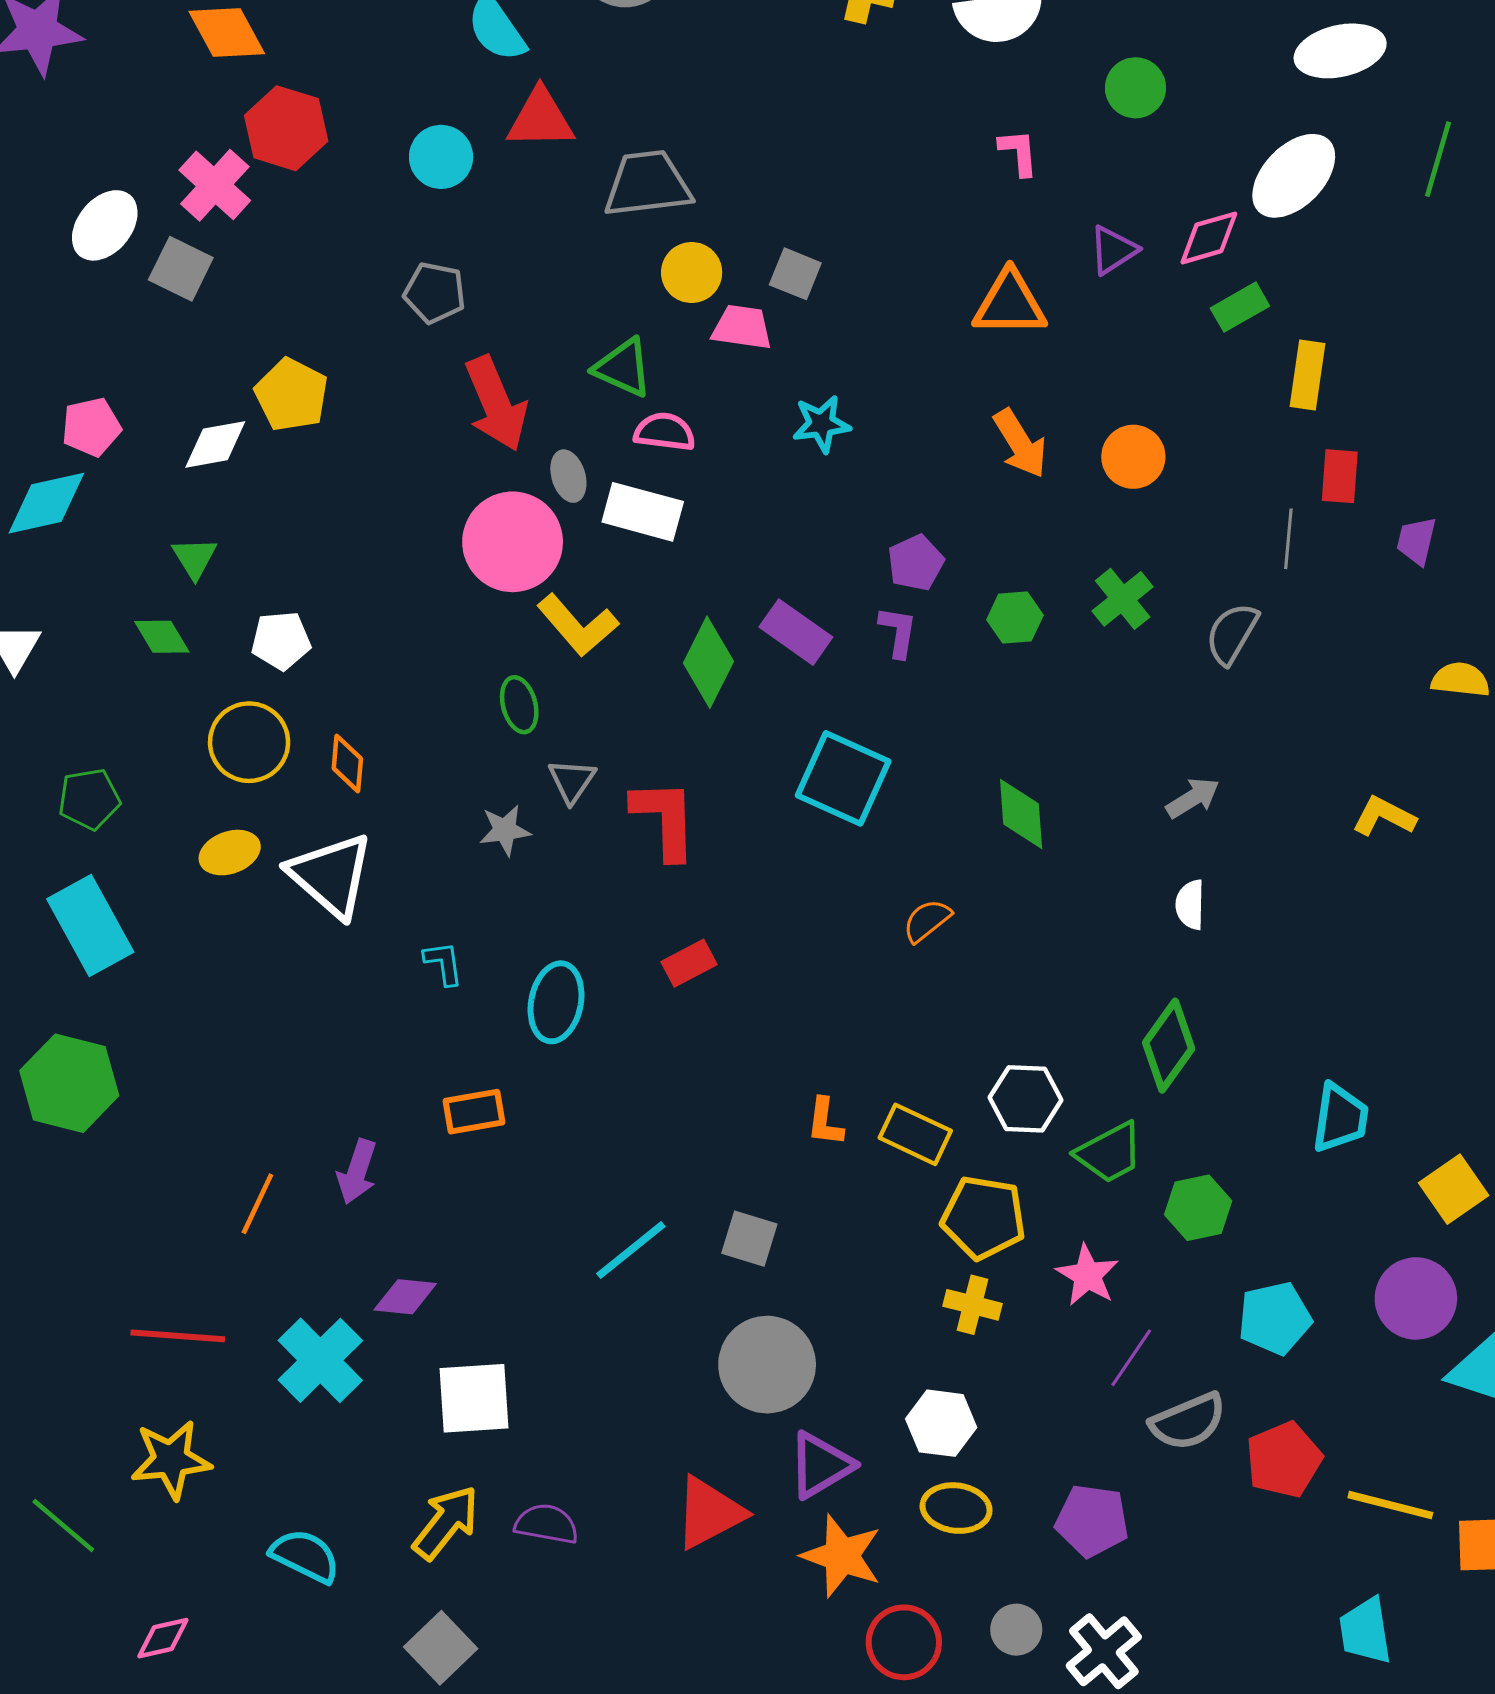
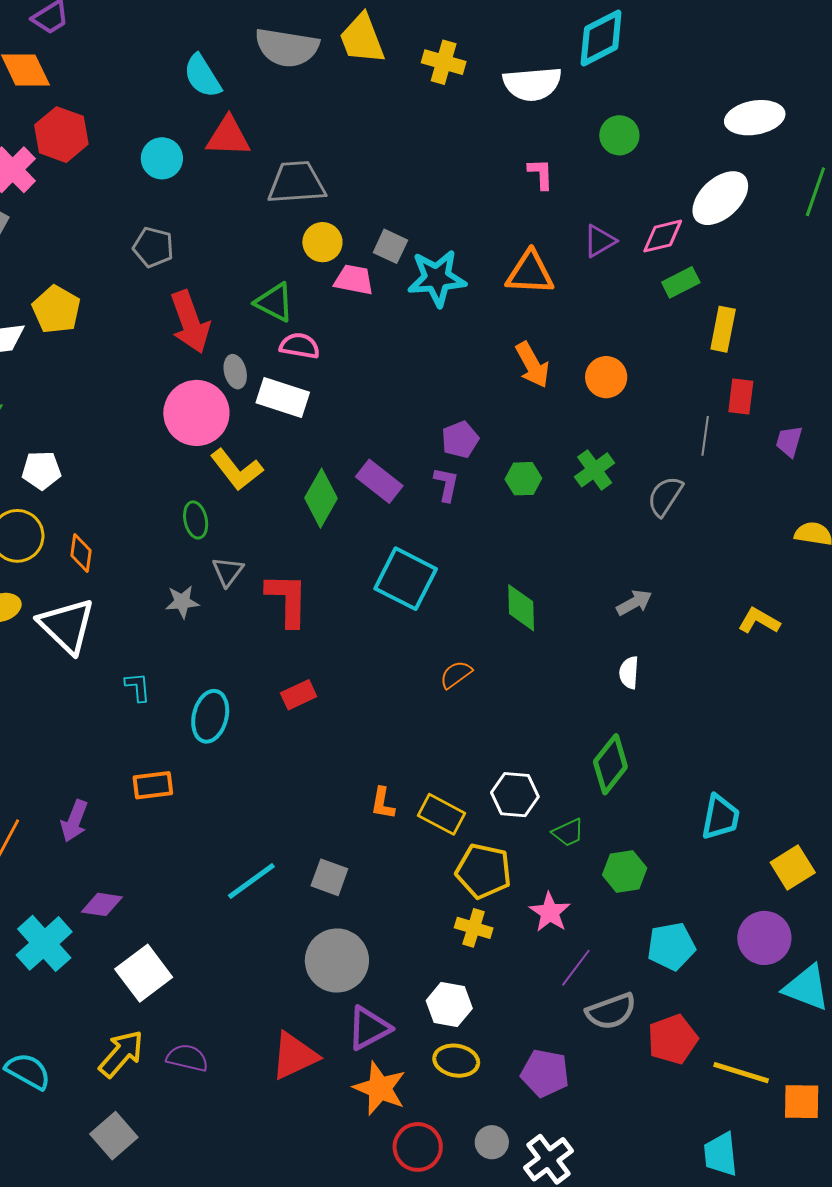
cyan star: (821, 424) -> (437, 278), moved, size x1.5
green trapezoid: (1109, 1153) -> (568, 833), size x0.7
white square: (474, 1398) -> (144, 973), turned -36

